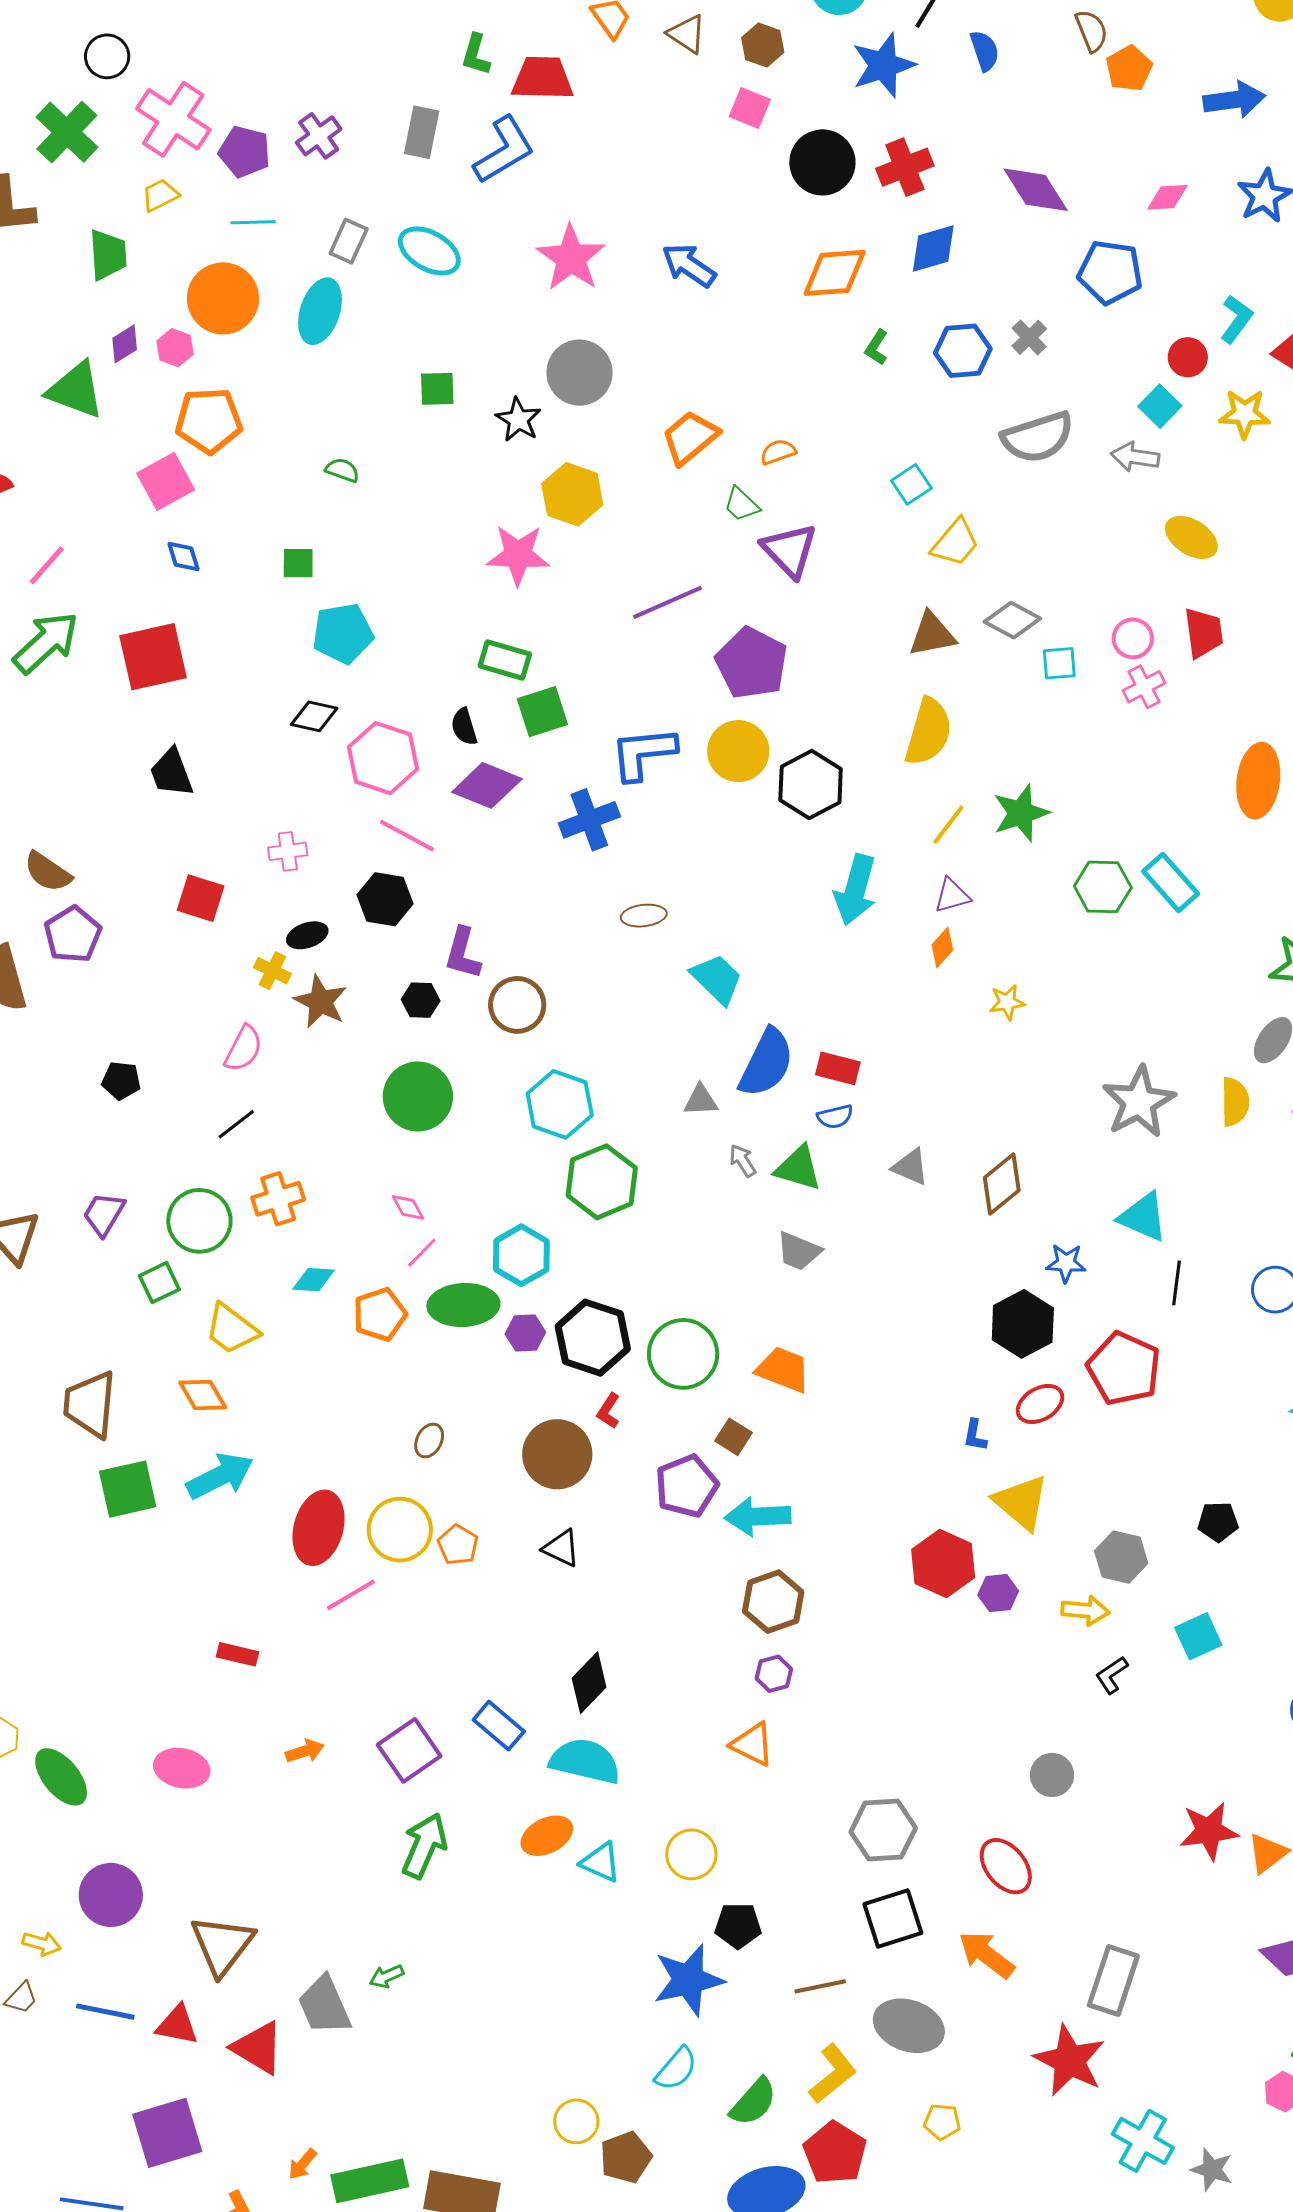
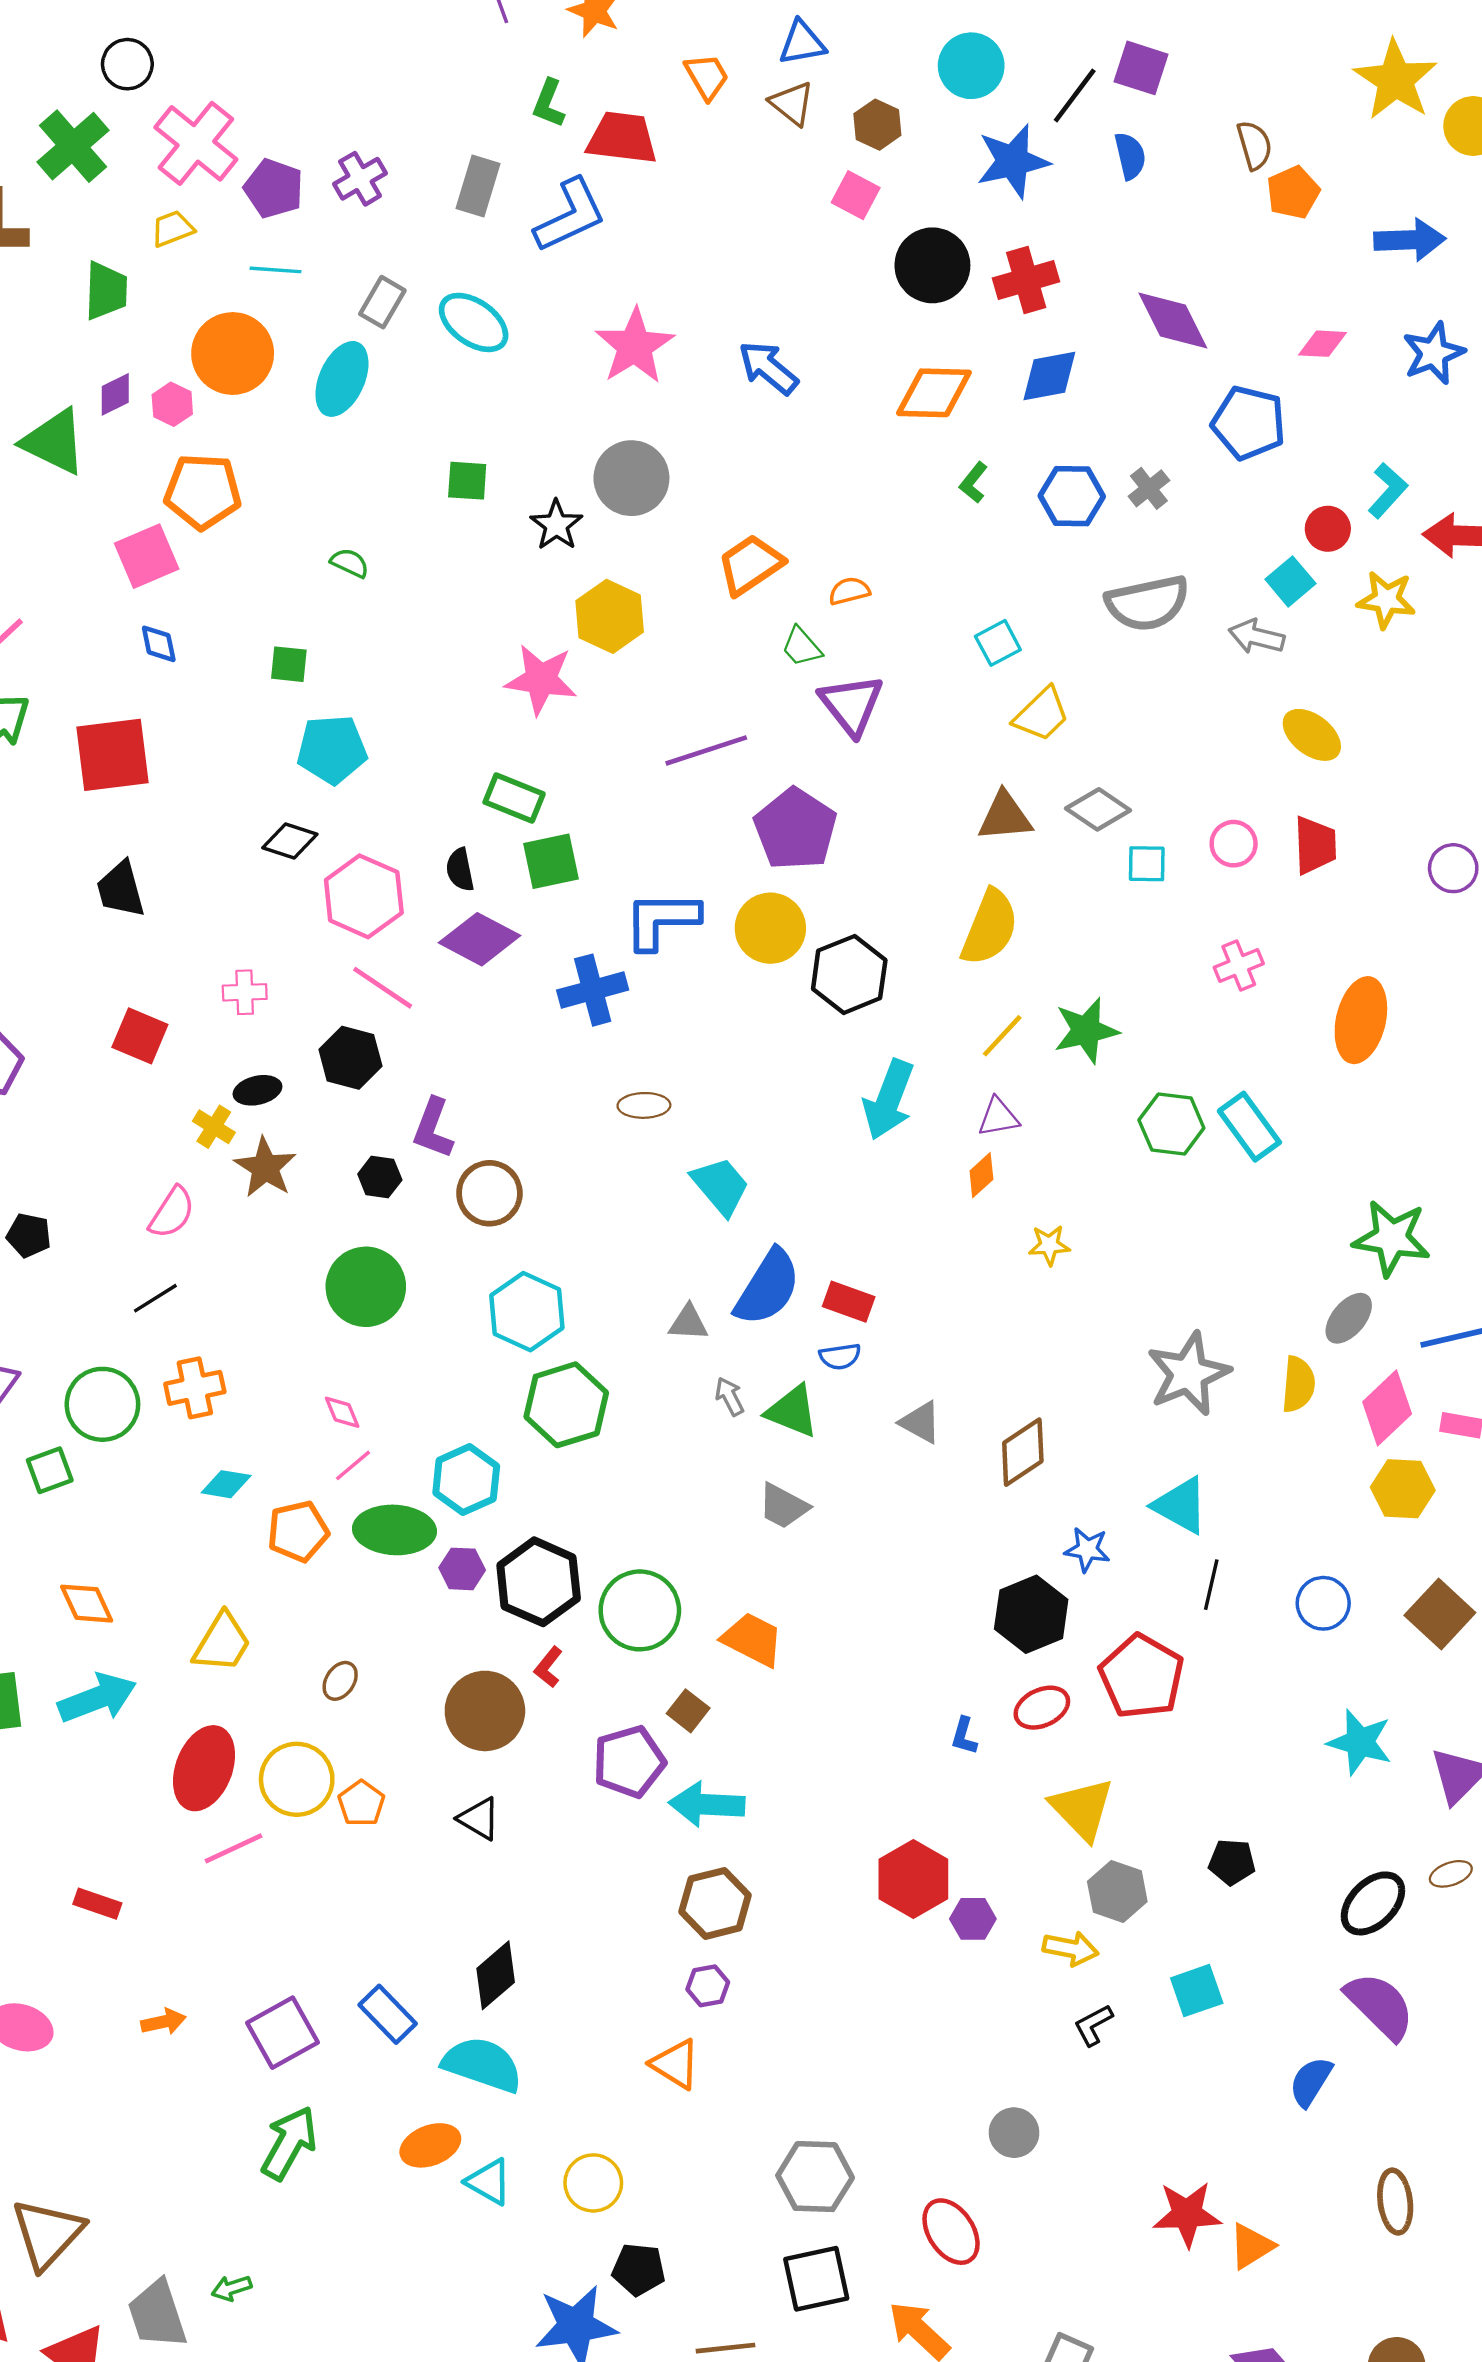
pink cross: (1144, 687) -> (1239, 966), moved
yellow trapezoid: (231, 1329) -> (222, 1643), moved, turned -102
yellow triangle: (1021, 1502) -> (1082, 1809), moved

